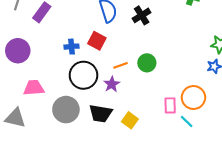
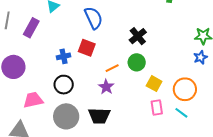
black cross: (142, 15) -> (138, 36), moved
black circle: (84, 75) -> (64, 85), moved, size x0.7
pink rectangle: (170, 105) -> (157, 107), moved
yellow square: (130, 120) -> (154, 84), moved

